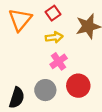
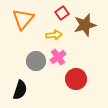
red square: (53, 13) -> (62, 13), moved
gray circle: (45, 90) -> (36, 61), moved

